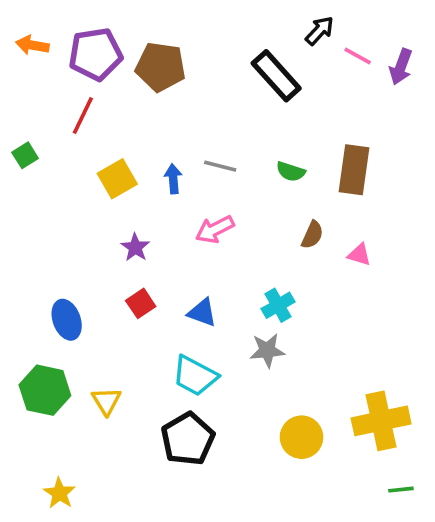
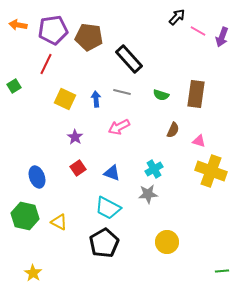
black rectangle: (276, 76) -> (129, 59), moved
yellow square: (117, 179) -> (65, 99), turned -35
yellow triangle: (106, 401) -> (59, 222), turned -30
yellow cross: (381, 421) -> (211, 171), moved, turned 32

